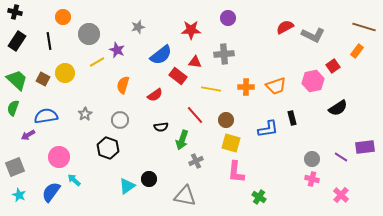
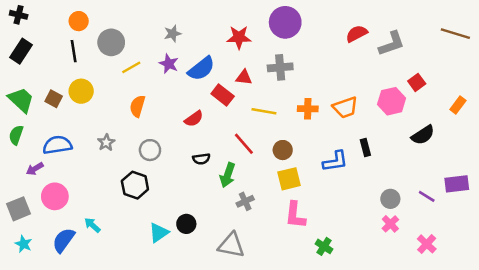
purple circle: (228, 18) -> (285, 22), size x1.6
gray L-shape: (313, 35) -> (392, 44), turned -45
black line: (49, 41) -> (74, 51), moved
purple star: (117, 50) -> (169, 64), moved
orange rectangle: (357, 51) -> (458, 105), moved
yellow line: (97, 62) -> (131, 67), moved
orange semicircle: (123, 85) -> (137, 106), moved
yellow square: (231, 143) -> (289, 179), turned -30
pink circle: (59, 157) -> (55, 196), moved
pink cross: (312, 179) -> (390, 224), turned 32

